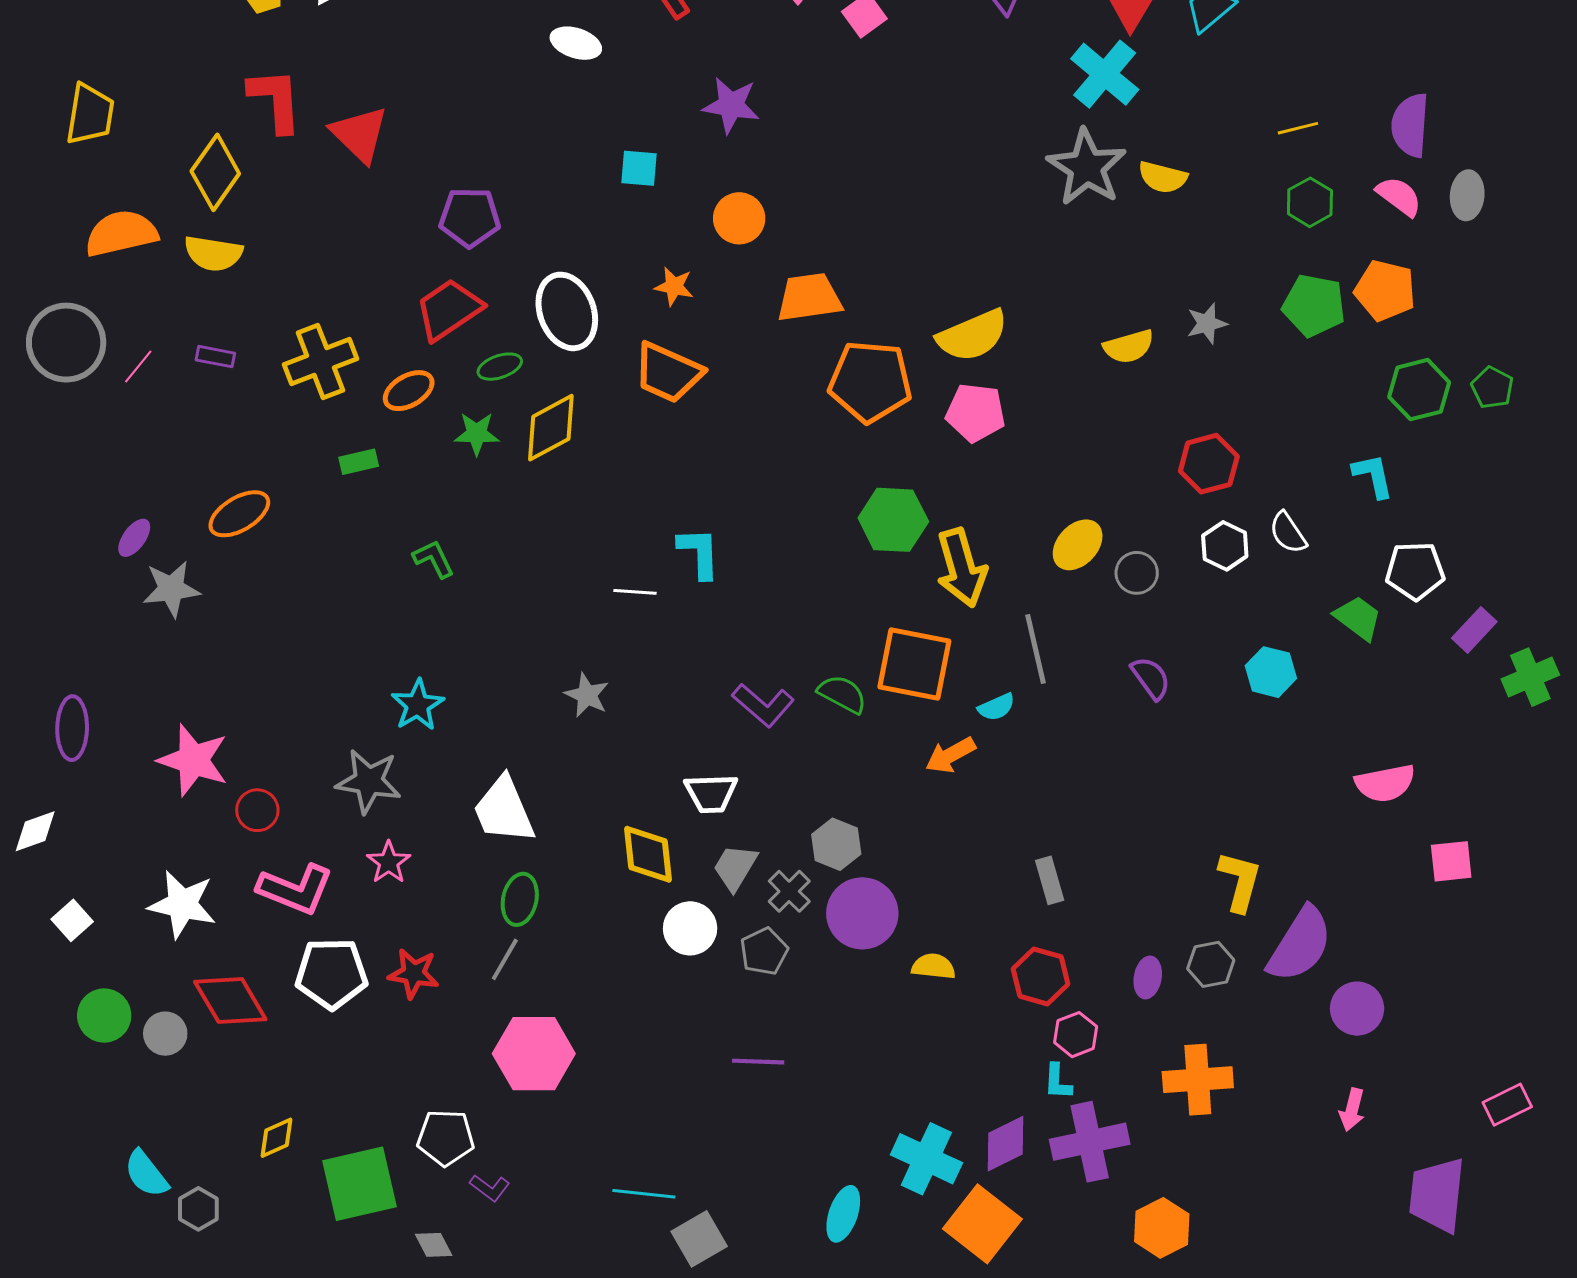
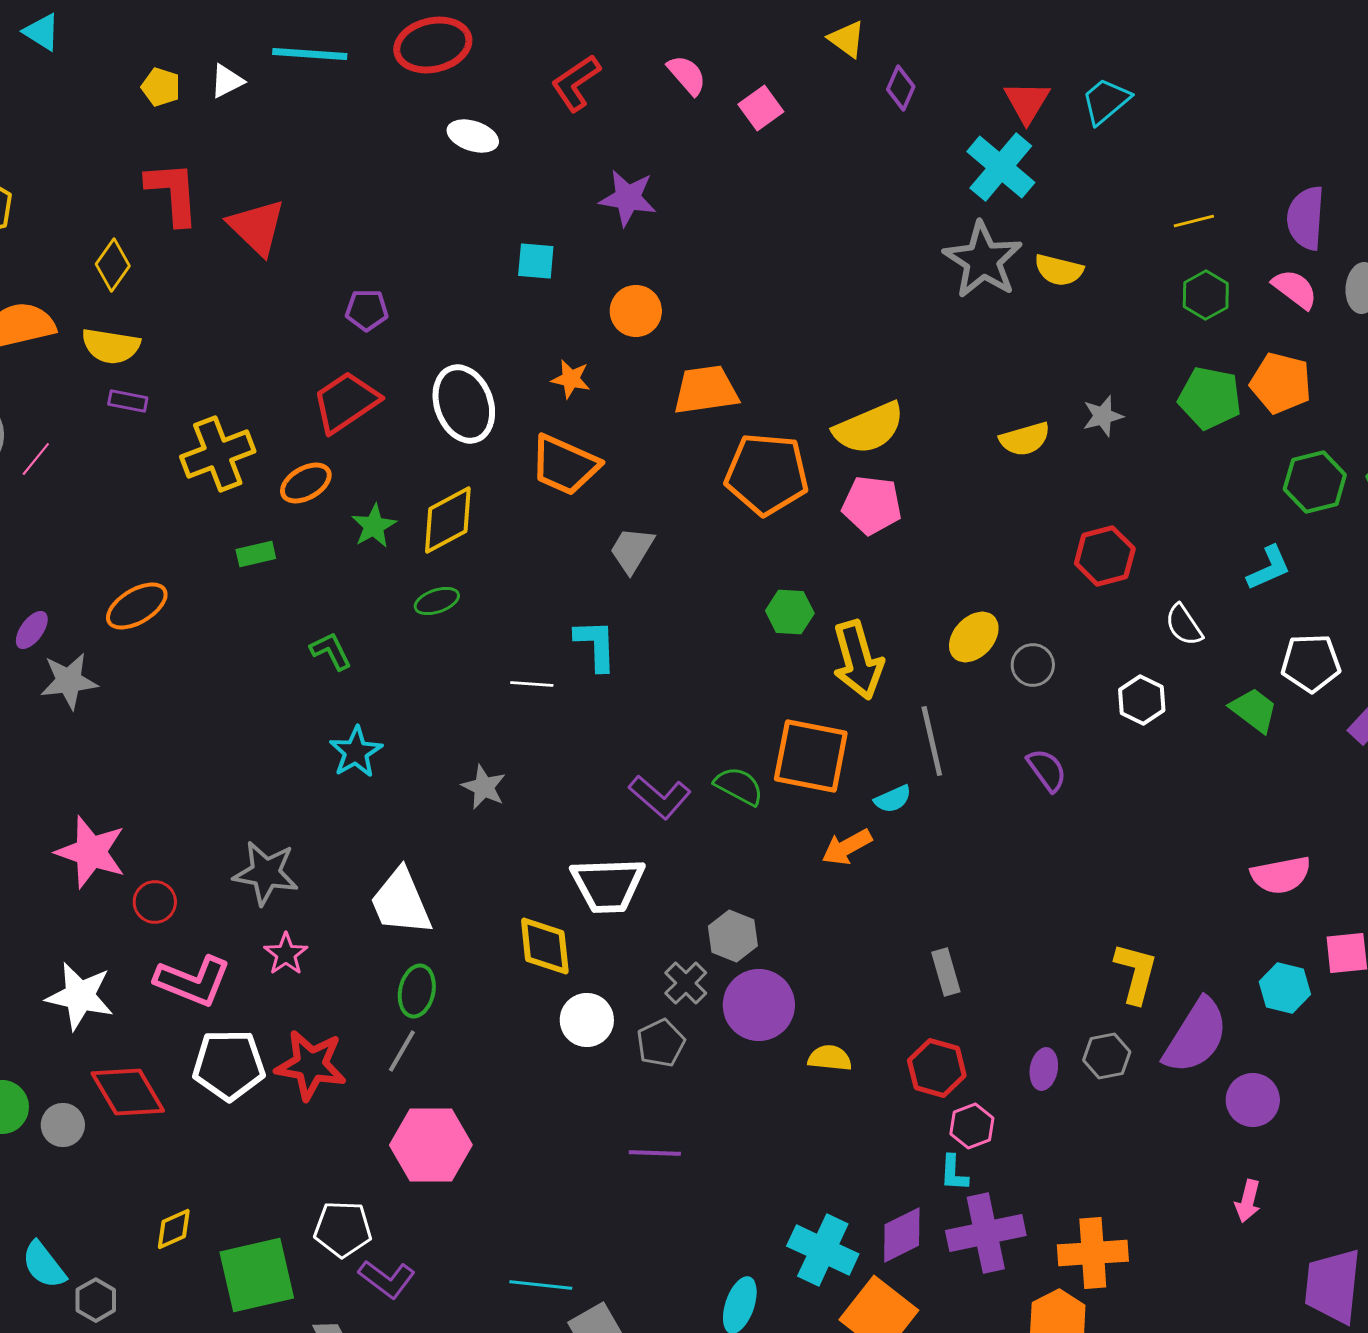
yellow diamond: (215, 172) -> (113, 265), size x0.7
purple pentagon: (470, 217) -> (367, 310), size x0.7
purple rectangle: (215, 357) -> (128, 401), moved
green ellipse: (500, 367) -> (437, 601), moved
green star: (477, 434) -> (374, 526), turned -30
cyan L-shape: (1373, 476) -> (1269, 568), turned 78
green hexagon: (893, 520) -> (790, 612), size x0.7
white hexagon: (1225, 546) -> (1142, 700), moved
cyan hexagon: (1271, 672) -> (1285, 988), moved
cyan star: (418, 705) -> (356, 752), moved
white trapezoid: (711, 793) -> (608, 885), size x1.4
gray trapezoid: (735, 867) -> (632, 550), moved
red star: (414, 973) -> (311, 1065), size x1.4
orange cross: (1198, 1080) -> (1093, 1253), moved
purple L-shape: (490, 1188) -> (387, 1279), size x1.4

